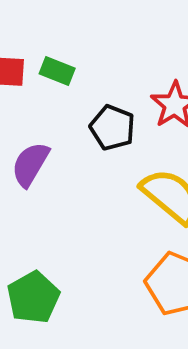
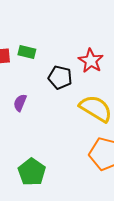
purple semicircle: (30, 164) -> (20, 103), size x0.7

